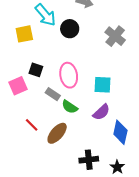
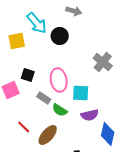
gray cross: (115, 36) -> (103, 62), moved
cyan square: (102, 85) -> (81, 93), moved
purple semicircle: (101, 112) -> (90, 115), turned 30

